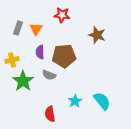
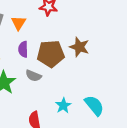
brown star: (97, 35) -> (79, 47), moved

